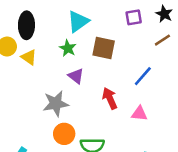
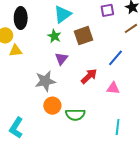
brown square: (104, 48) -> (83, 36), turned -30
yellow triangle: (29, 57) -> (15, 51), moved, turned -40
purple triangle: (76, 76) -> (61, 59), turned 32
red arrow: (110, 98) -> (89, 76), turned 72

